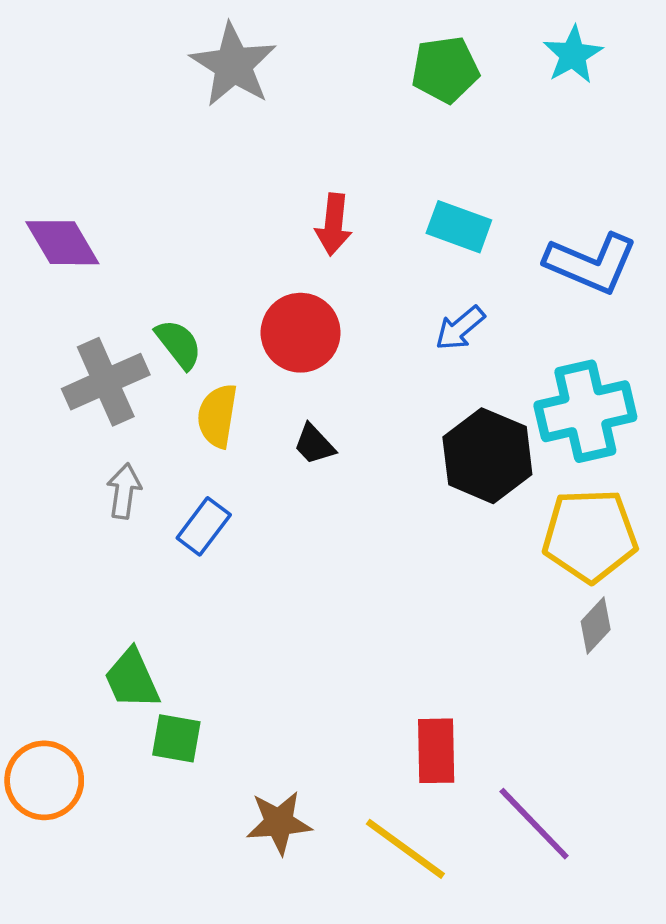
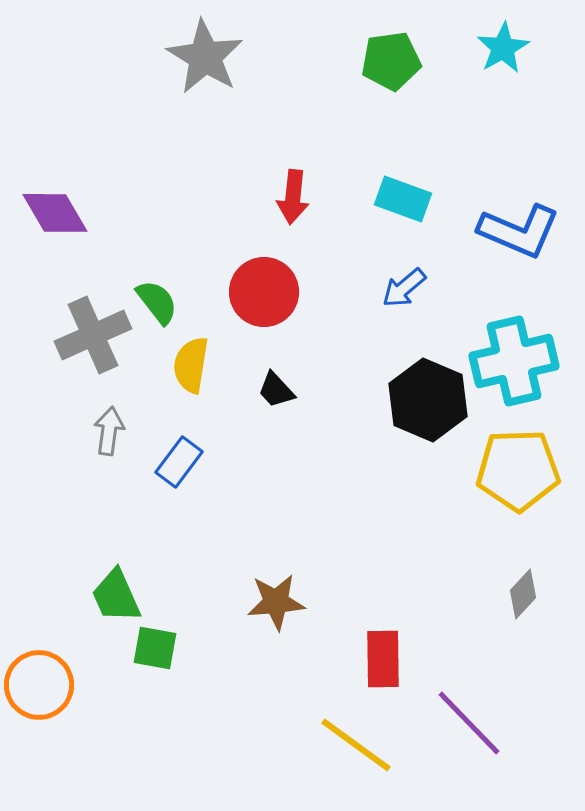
gray diamond: (596, 625) -> (523, 594), moved
brown star: (279, 823) -> (276, 602), moved

